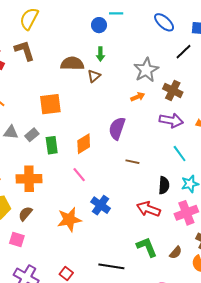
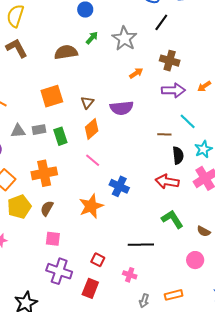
black line: (184, 52) -> (161, 22), moved
green arrow: (100, 54) -> (92, 38), turned -128
gray star: (146, 70) -> (124, 39), moved
brown triangle: (94, 76) -> (87, 102), moved
purple semicircle: (117, 128) -> (122, 108), turned -105
gray rectangle: (32, 135) -> (39, 130), turned 40
brown line: (132, 162) -> (164, 134), moved
pink square: (17, 240) -> (53, 239), moved
brown semicircle: (176, 253) -> (204, 231), moved, turned 88

